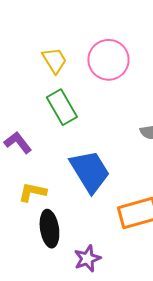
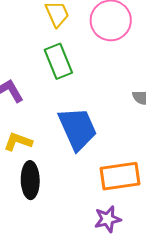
purple star: (87, 259) -> (108, 219), moved

